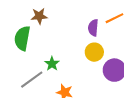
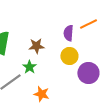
brown star: (39, 16) -> (36, 46), moved

